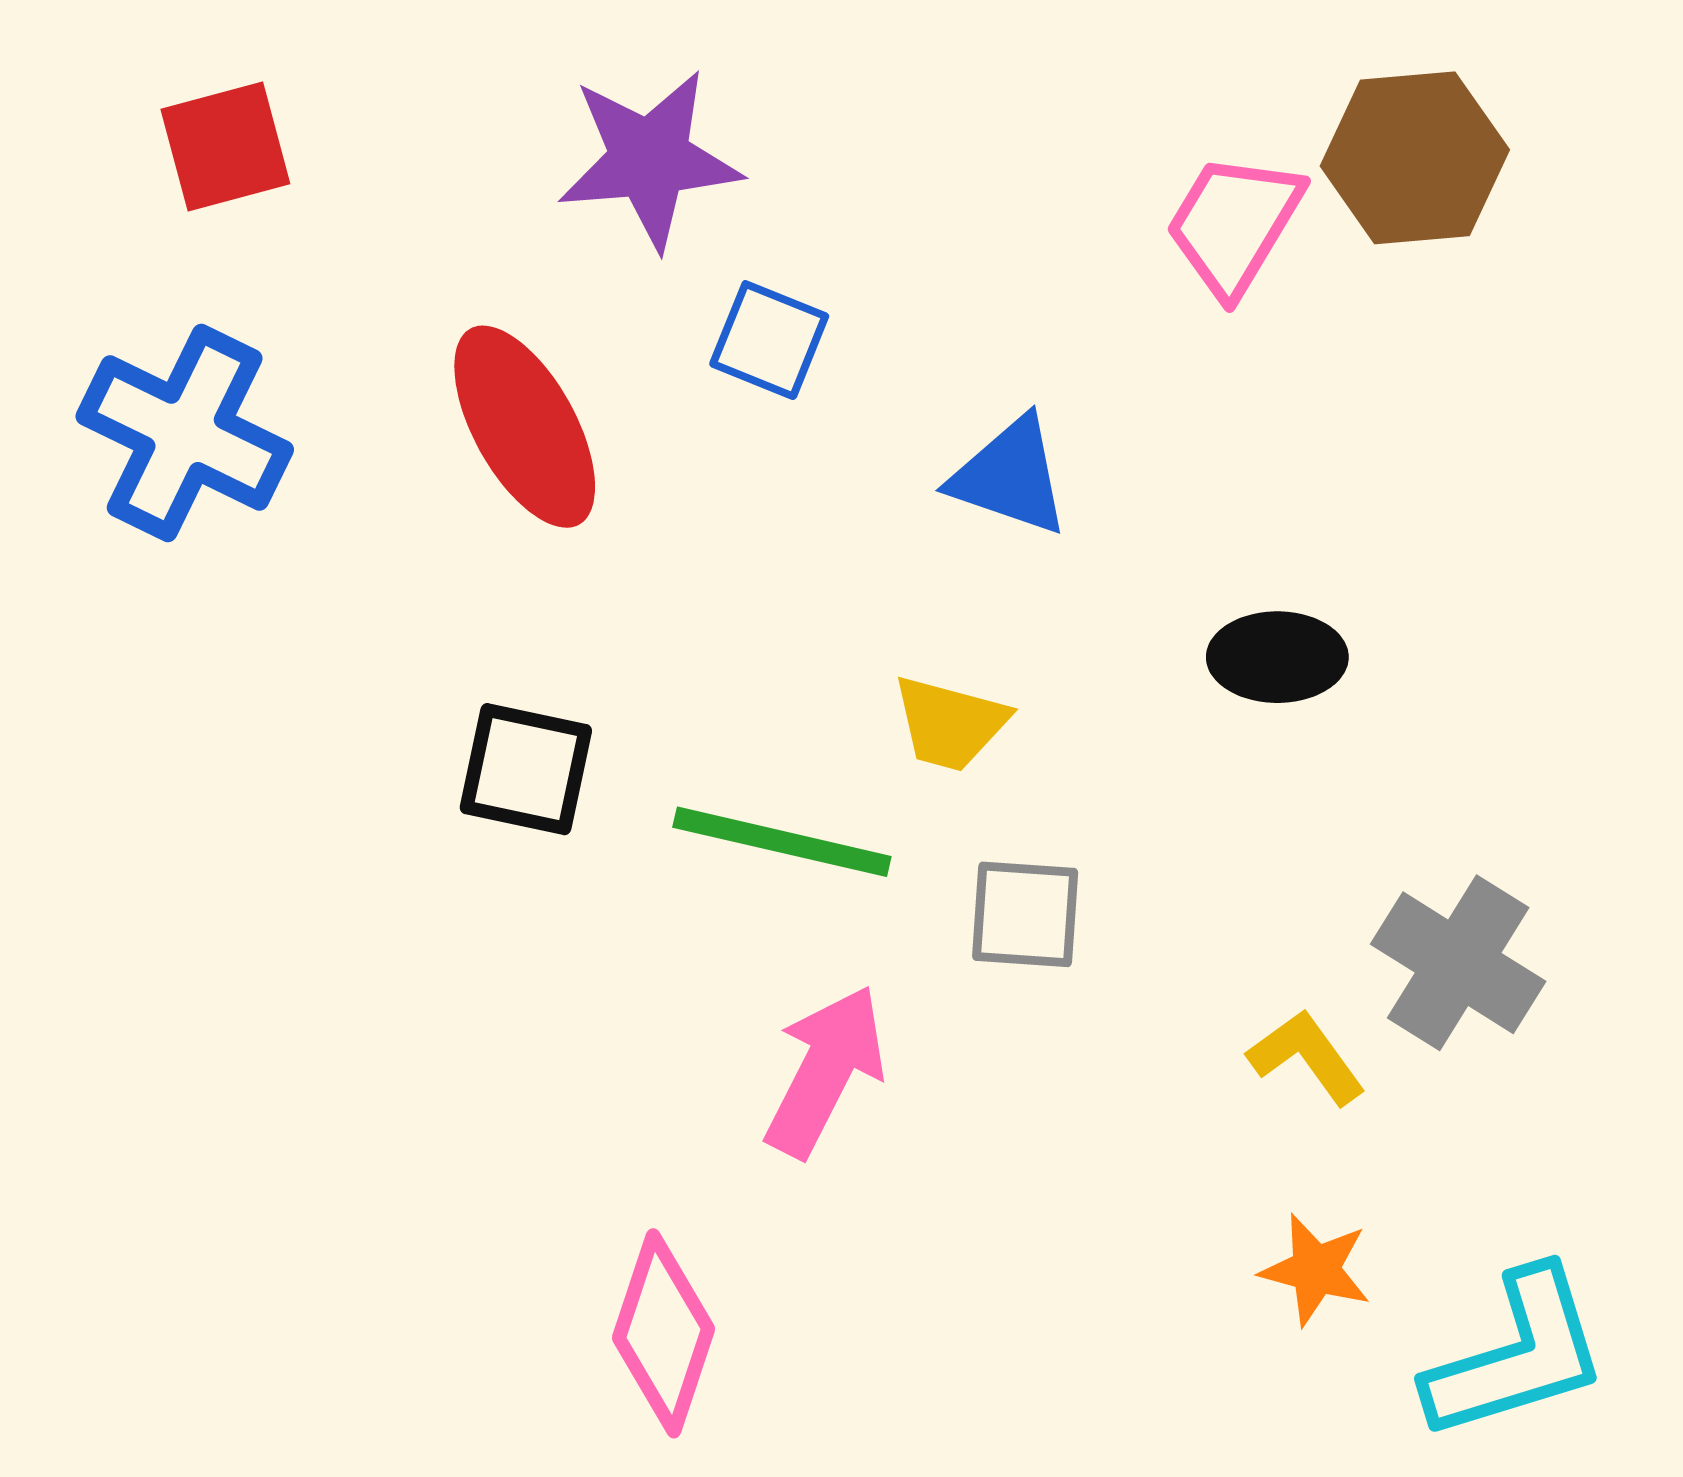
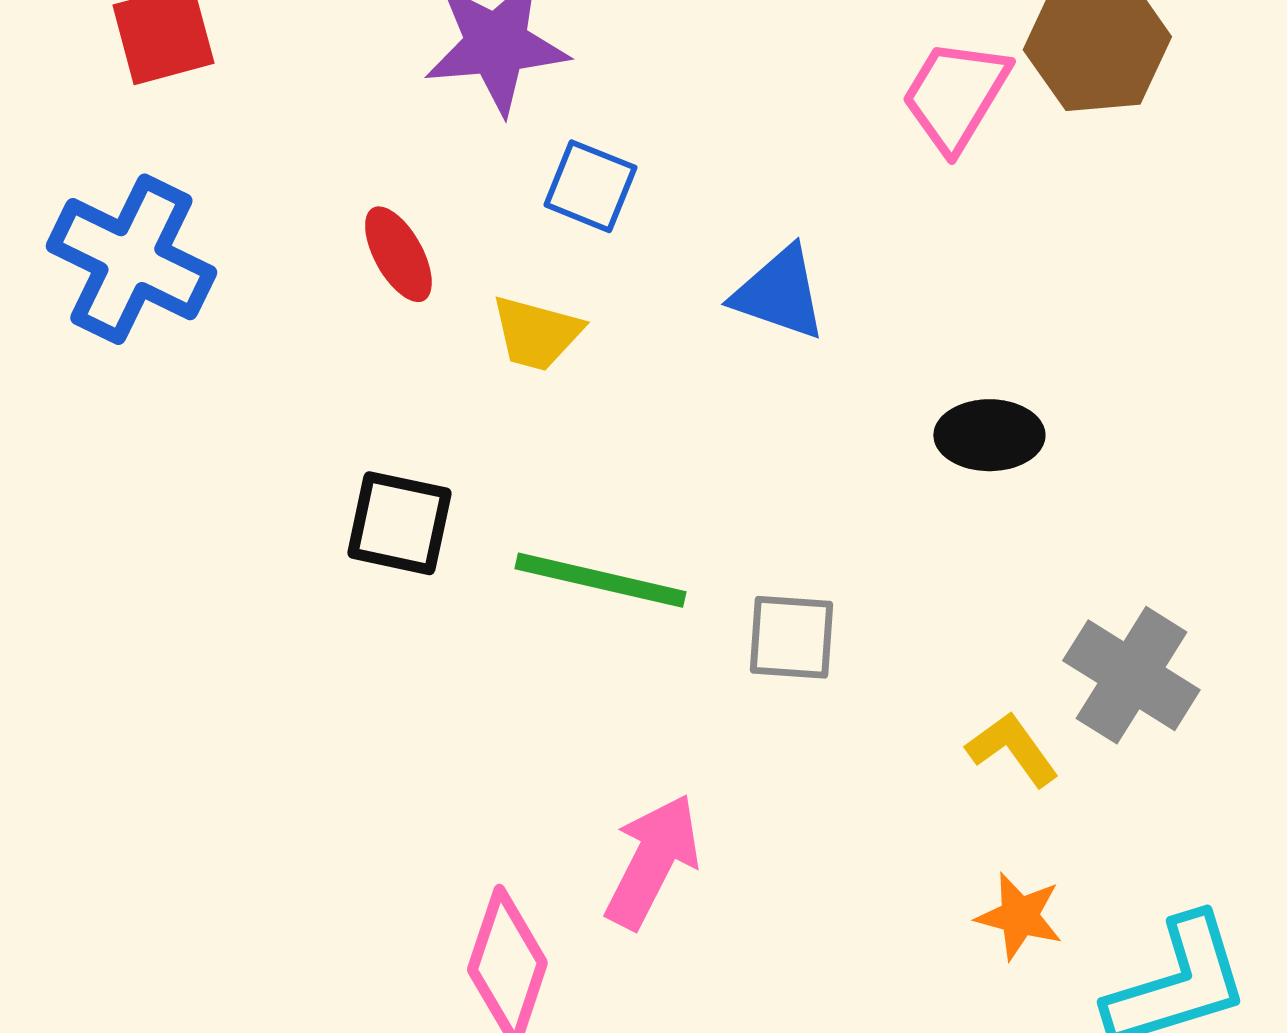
red ellipse: (525, 427) -> (398, 254), size x0.6
yellow trapezoid: (950, 723) -> (536, 333), moved
pink arrow: (825, 1071) -> (652, 861), moved

